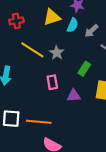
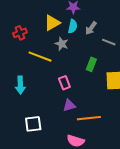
gray star: (57, 53) -> (62, 44), moved
purple triangle: (74, 96) -> (69, 105), moved
orange line: (39, 122) -> (89, 118), moved

